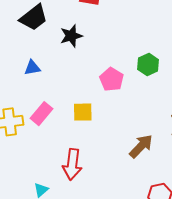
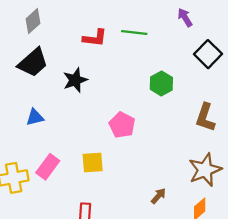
green hexagon: (148, 65) -> (161, 83), moved
brown arrow: (141, 146) -> (158, 196), size x0.6

